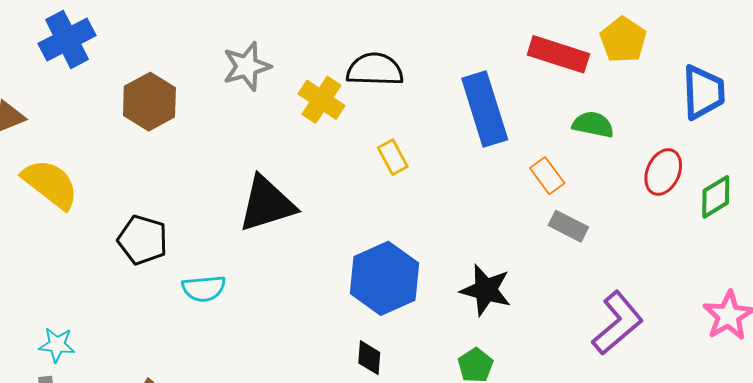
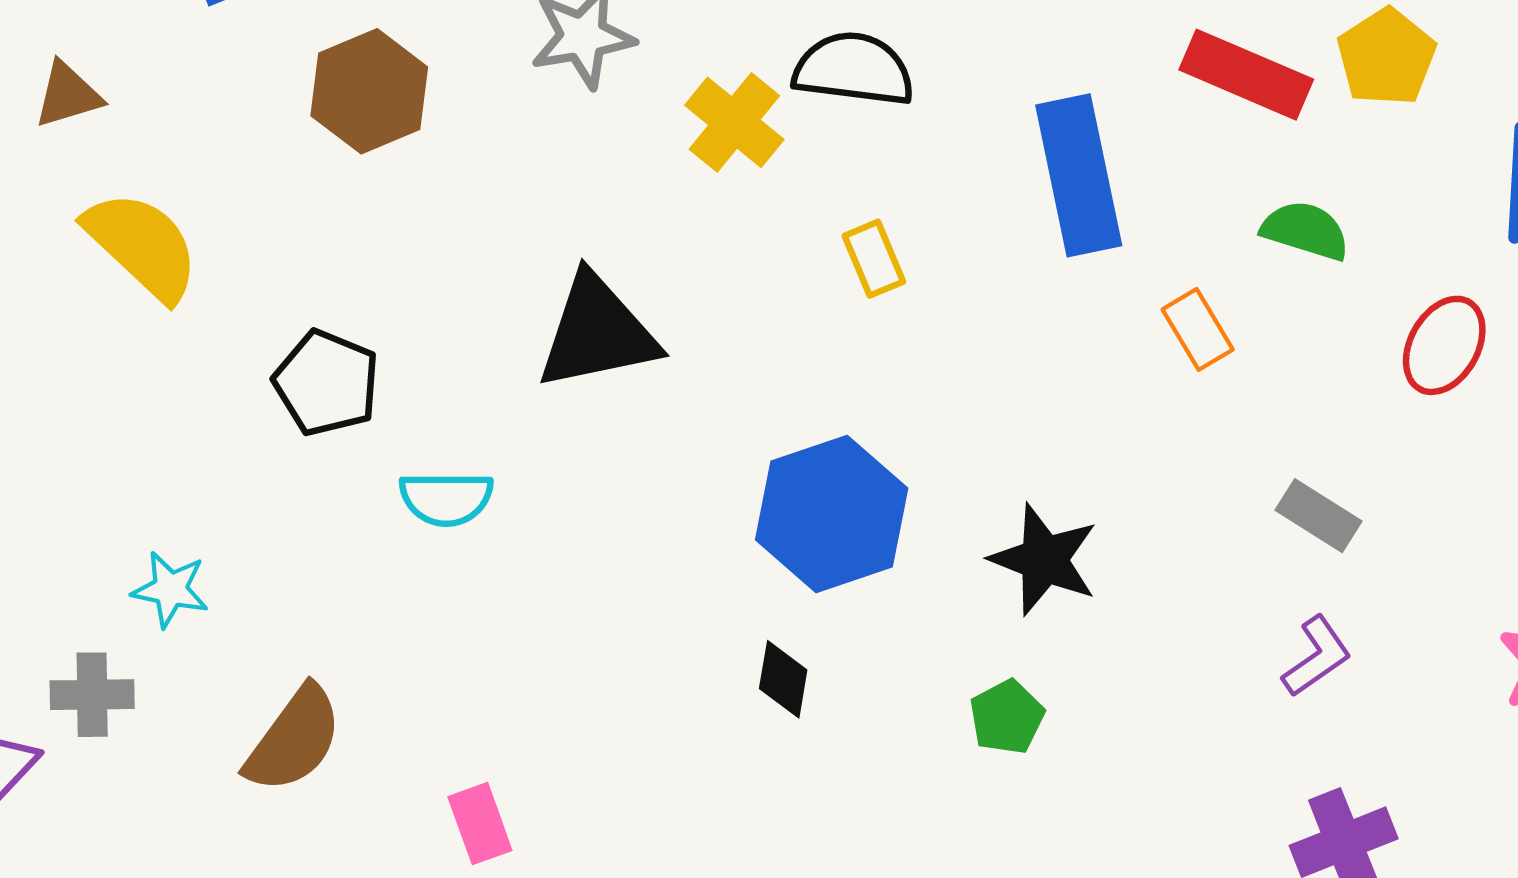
gray rectangle: (568, 226) -> (1319, 516), moved
purple L-shape: (618, 323) -> (1317, 656), size x0.6
cyan star: (57, 345) -> (170, 589), moved

